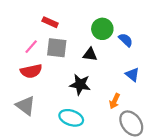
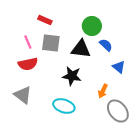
blue semicircle: (126, 40) -> (106, 45), moved
pink line: (31, 47) -> (28, 42), turned -64
black triangle: (90, 54) -> (81, 49), size x1.5

